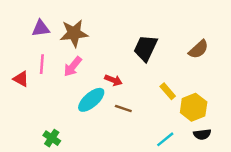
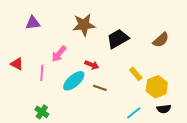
brown star: (74, 33) -> (84, 25), moved
black trapezoid: (145, 48) -> (118, 39), turned 35
pink line: (42, 64) -> (42, 73), moved

